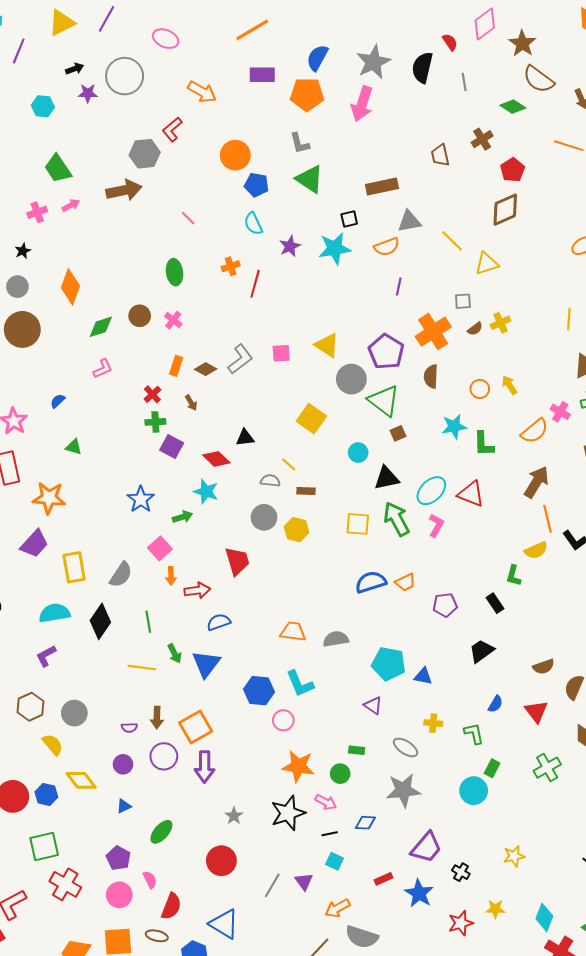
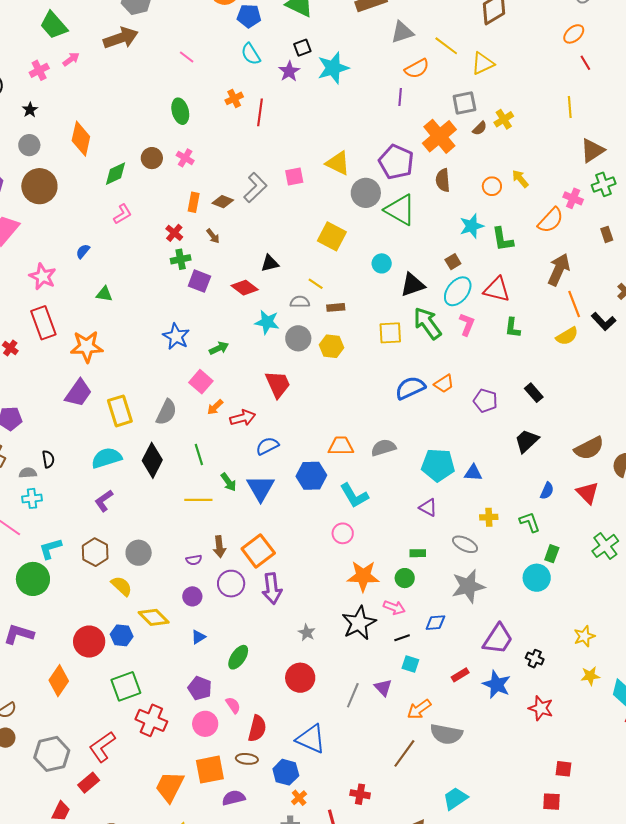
black square: (349, 219) -> (302, 48), moved
orange semicircle: (387, 247) -> (417, 69), moved
gray square: (463, 301) -> (464, 103), size x1.4
brown square: (398, 433) -> (453, 262), moved
cyan star: (206, 492) -> (267, 322), moved
orange arrow: (171, 576) -> (215, 407), turned 54
green L-shape: (513, 576) -> (513, 328), moved
purple pentagon: (445, 605) -> (485, 401), turned 30
brown semicircle: (544, 667) -> (589, 448), size x1.4
blue hexagon: (259, 691) -> (311, 476), moved
yellow star: (495, 909) -> (590, 676), moved
red star: (461, 923) -> (541, 708), turned -30

